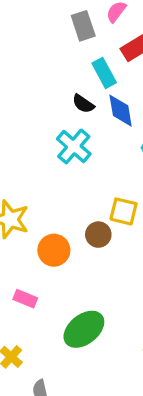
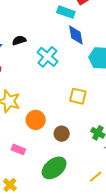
cyan rectangle: (104, 73) -> (66, 12), turned -42
black semicircle: (83, 104) -> (19, 40), moved, turned 128
brown circle: (98, 235) -> (62, 134), moved

